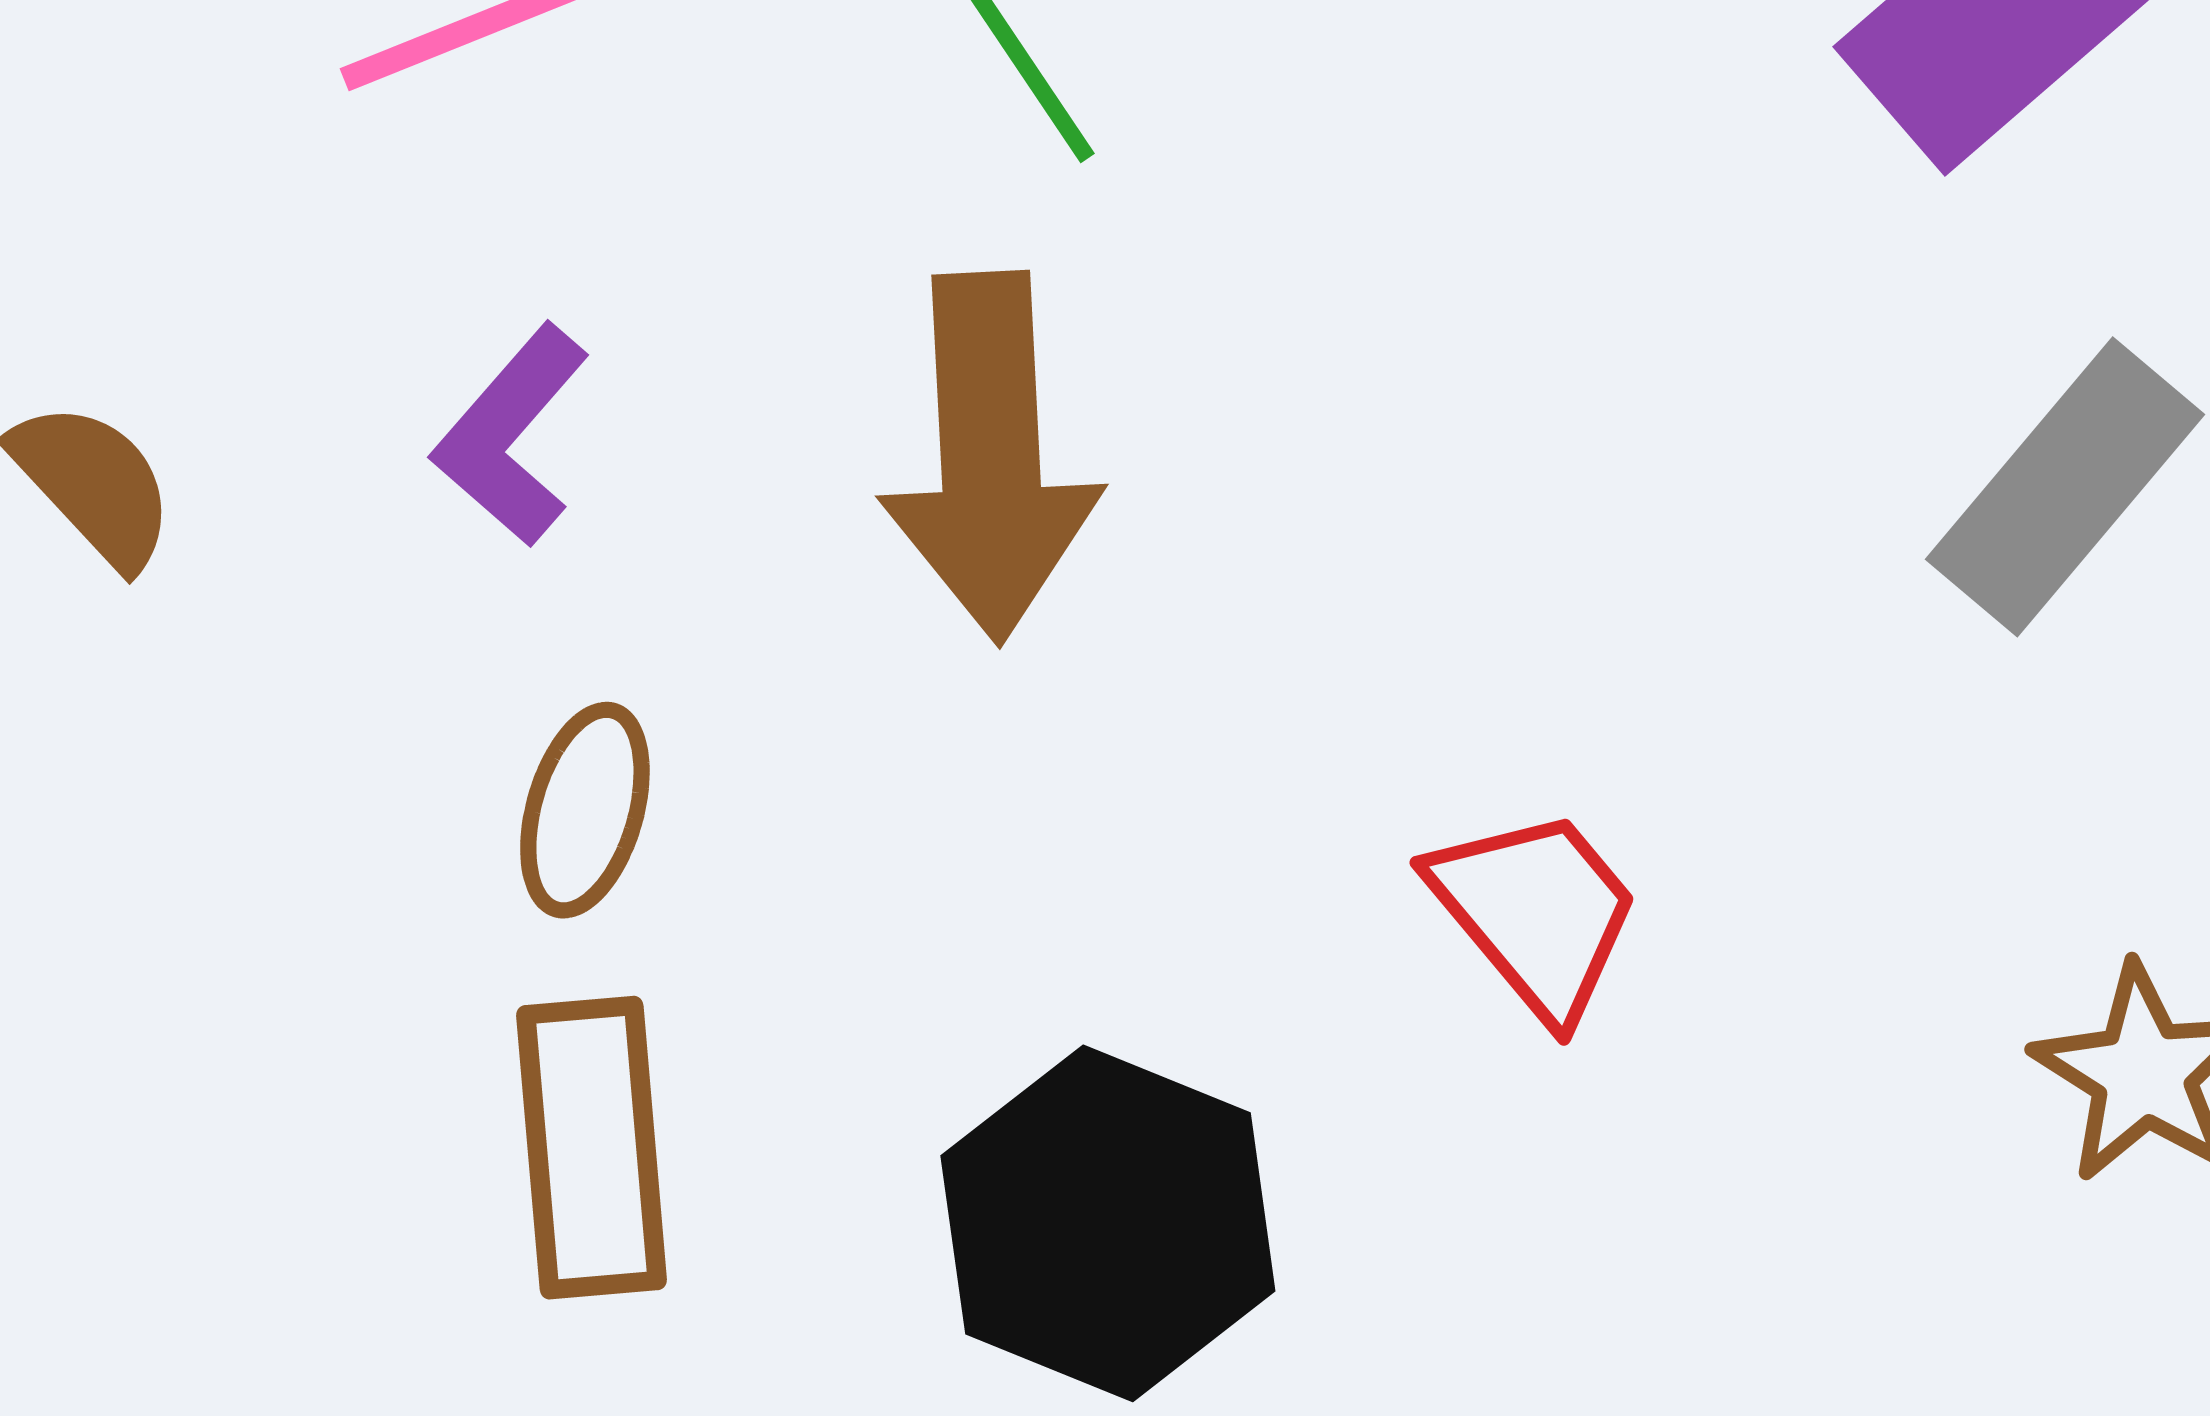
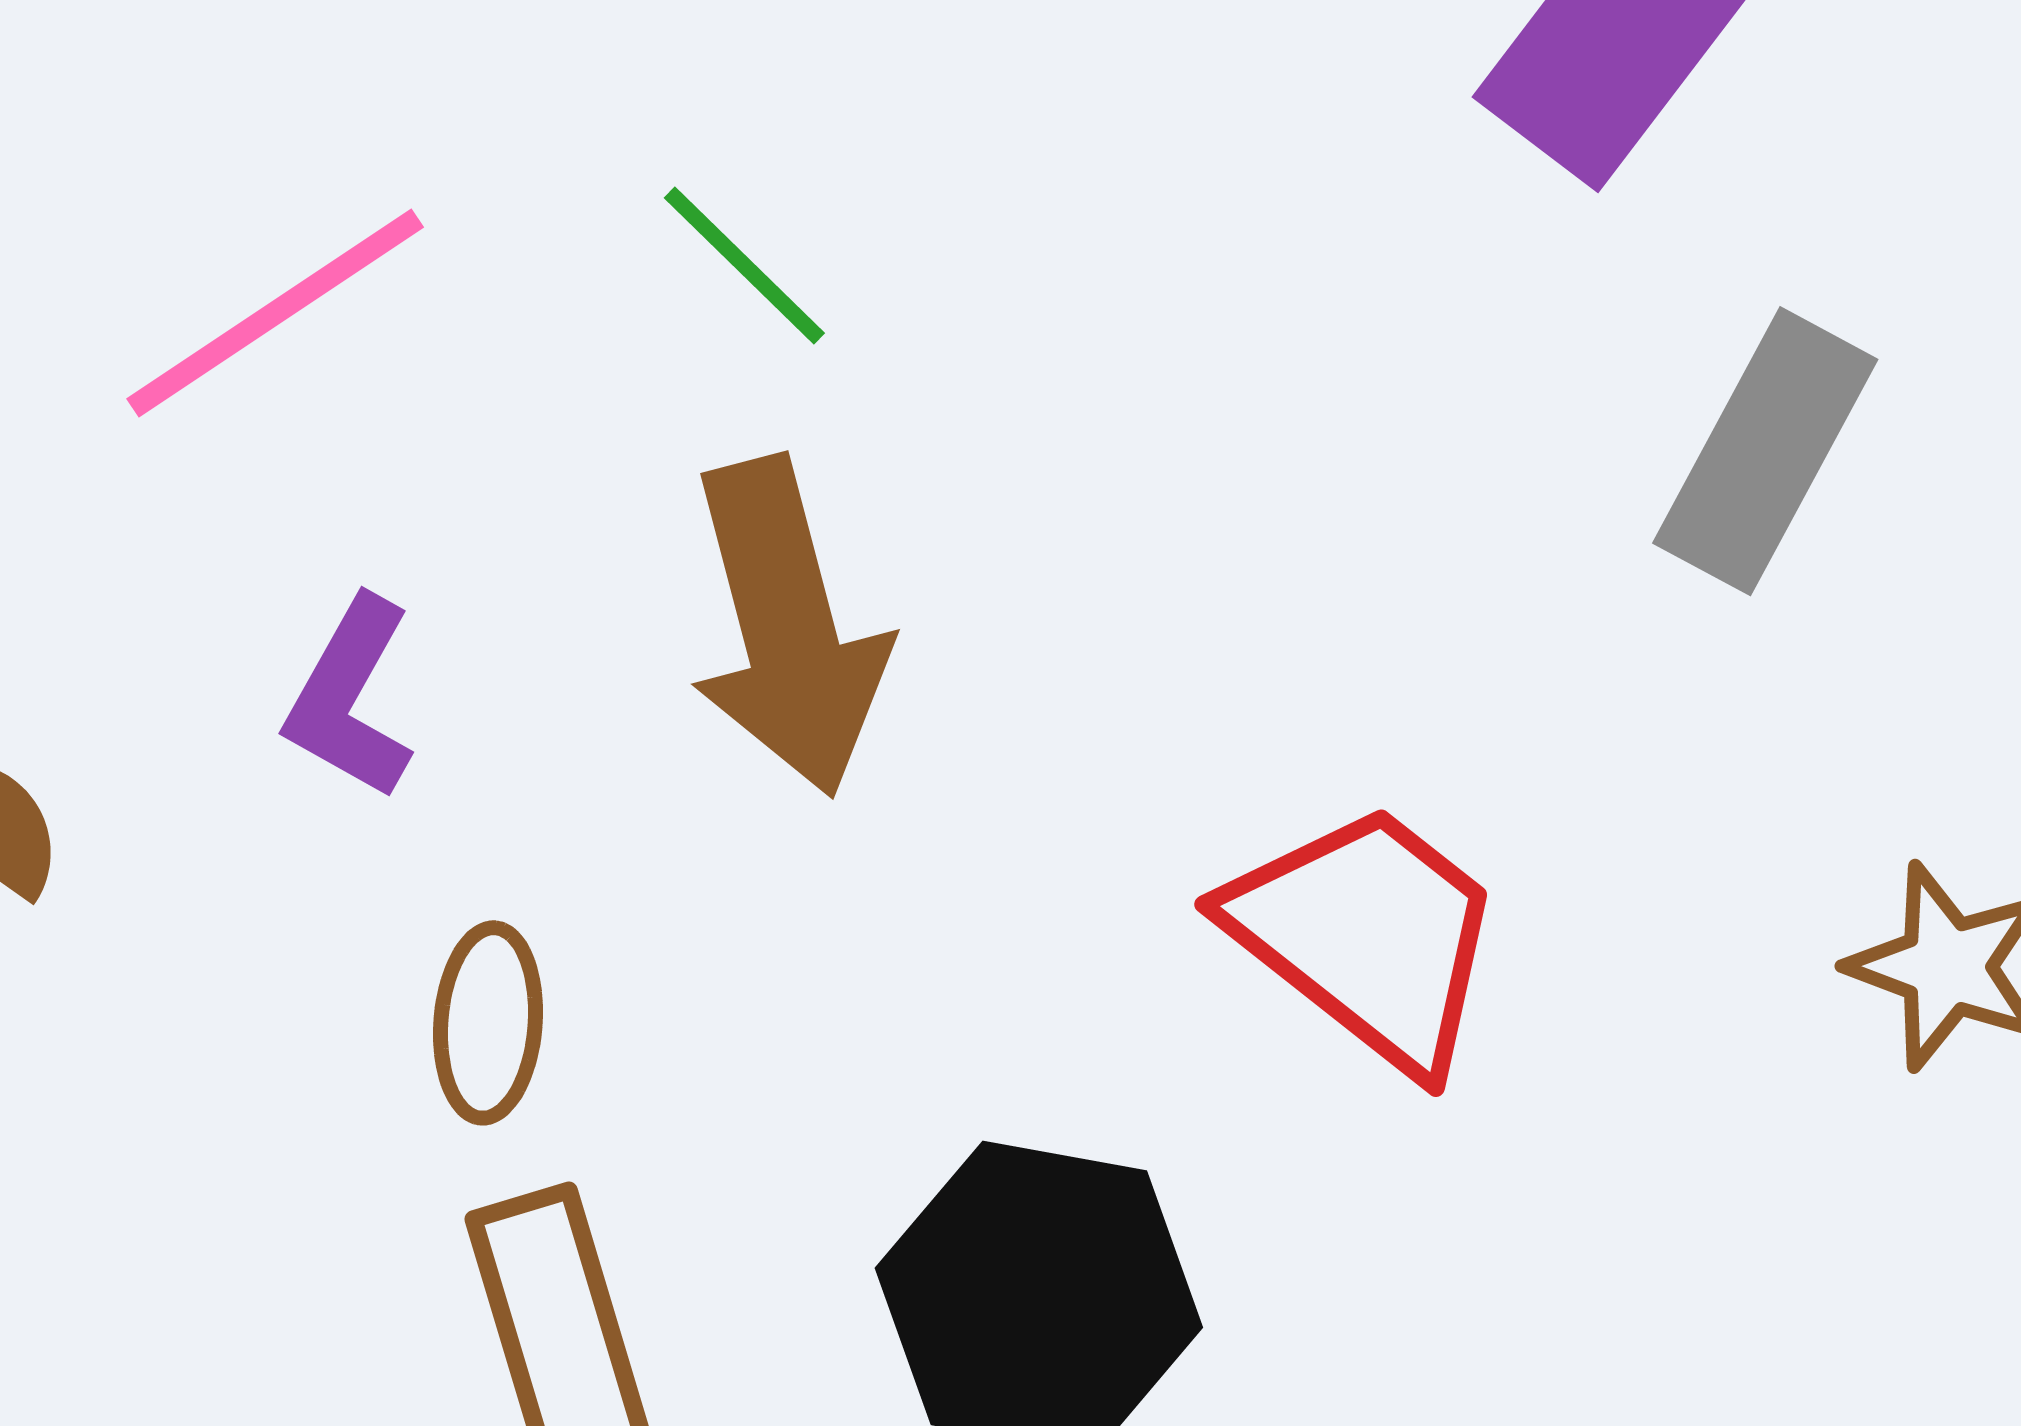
red trapezoid: (1536, 913) -> (1367, 936), size x1.4

